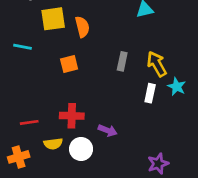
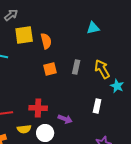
orange square: (69, 64) -> (50, 69), moved
white rectangle: (150, 93) -> (97, 106), moved

